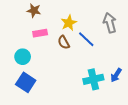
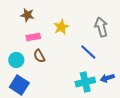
blue line: (86, 39) -> (88, 52), moved
brown semicircle: (64, 42) -> (39, 56), moved
blue arrow: (116, 75) -> (107, 78), turned 40

